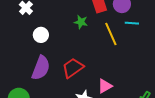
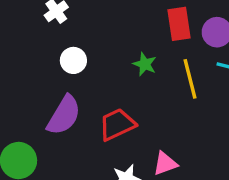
green star: (81, 22) -> (145, 64), moved

